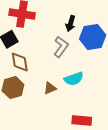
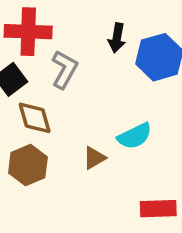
gray L-shape: (61, 47) -> (64, 69), moved

